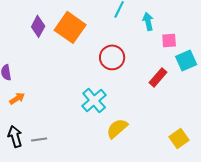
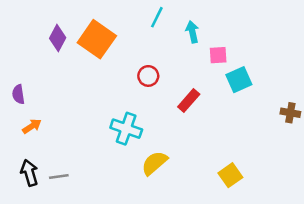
red circle: (112, 57) -> (148, 76), size x0.7
red rectangle: (158, 77) -> (189, 100), moved
cyan cross: (94, 100) -> (126, 129), turned -30

